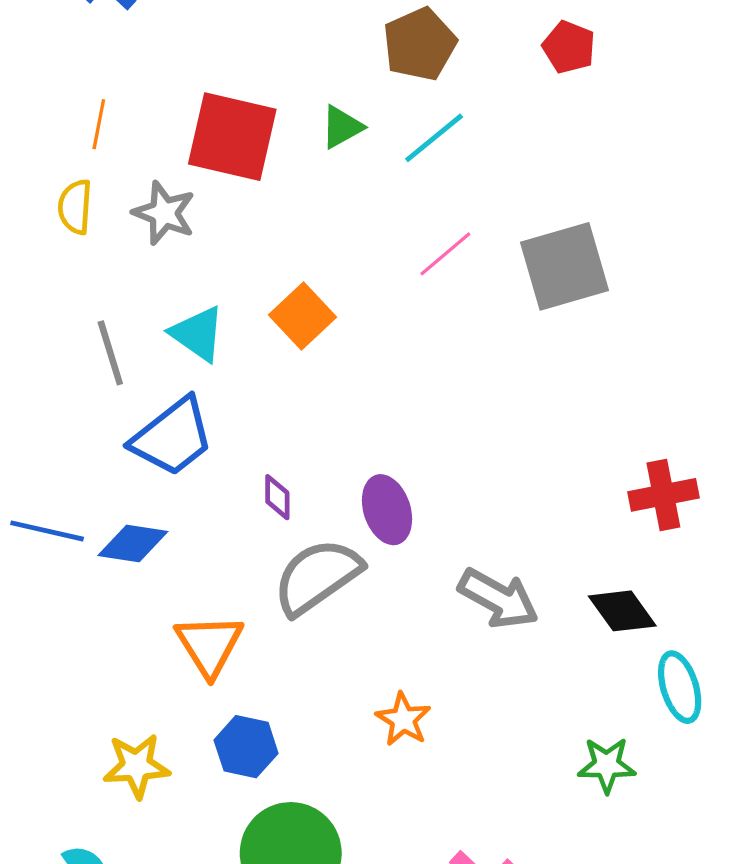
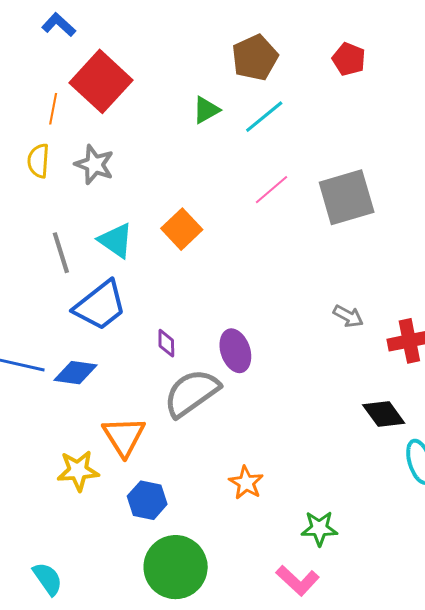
red square: (232, 137) -> (101, 81), moved, turned 30
gray arrow: (498, 598) -> (348, 316), moved, size x0.6
green star: (607, 765) -> (319, 528), moved
yellow star: (136, 766) -> (78, 471), moved

